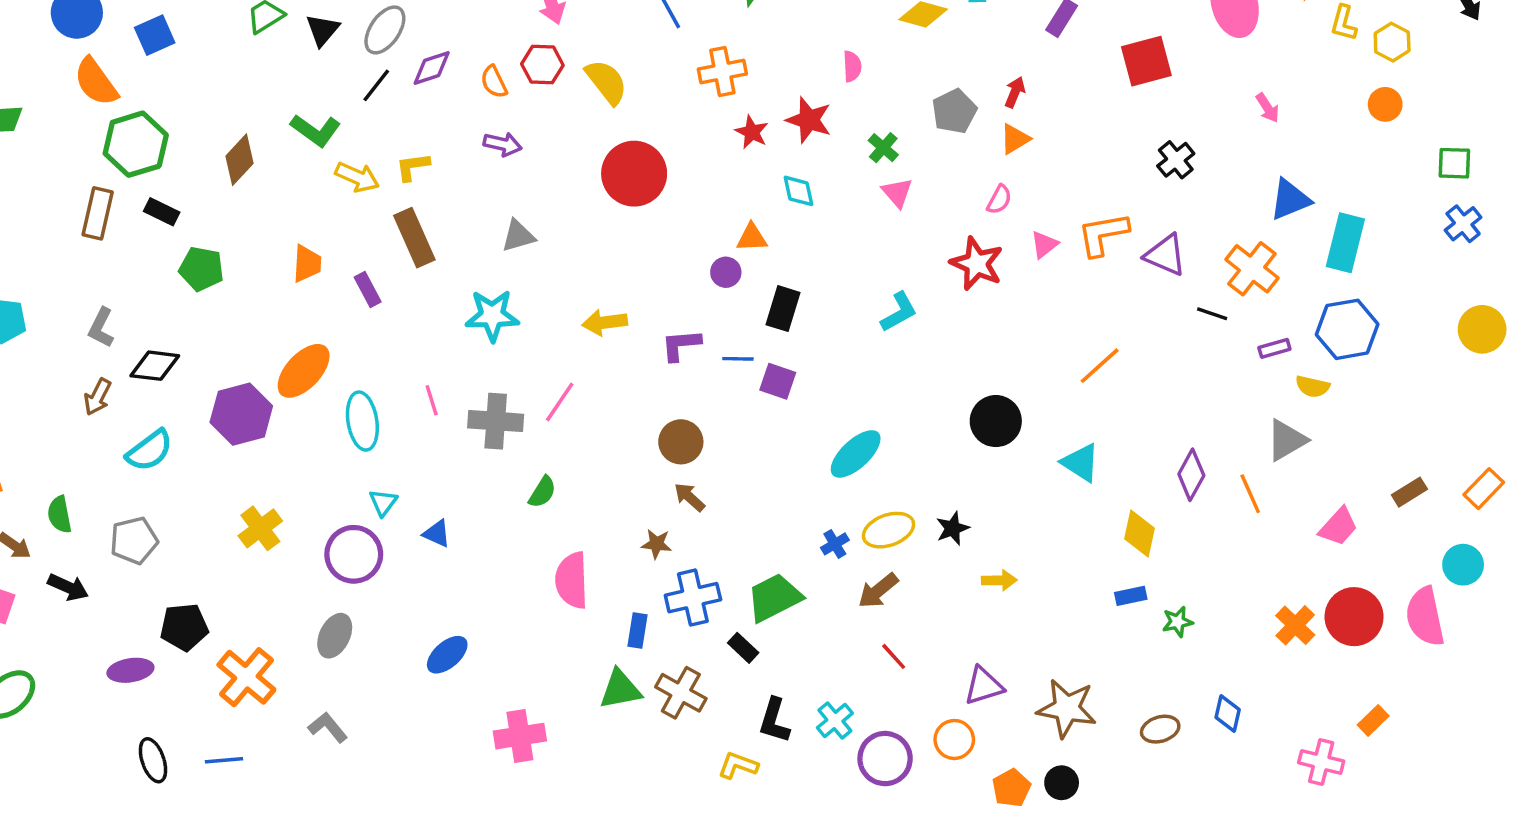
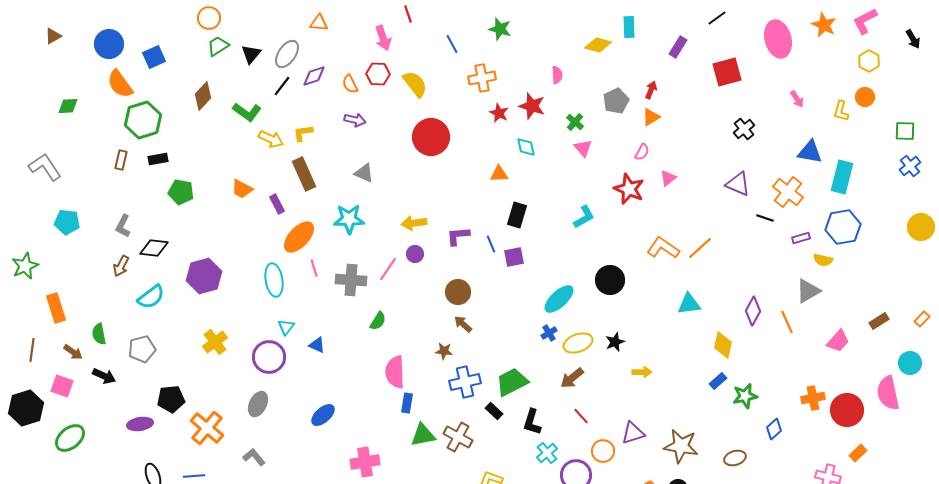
yellow L-shape: (1344, 23) -> (841, 111), moved
brown diamond: (240, 160) -> (203, 96), moved
blue triangle: (1290, 200) -> (810, 152), turned 32
black rectangle: (162, 212) -> (158, 159), turned -36
brown rectangle: (98, 213) -> (121, 160), size x0.7
orange L-shape: (1103, 234) -> (663, 248), moved, turned 44
gray triangle: (518, 236) -> (364, 173), turned 40
orange trapezoid: (307, 264) -> (242, 189), turned 115
purple circle: (726, 272) -> (415, 254), moved
blue line: (738, 359) -> (491, 244), turned 66
orange ellipse: (304, 371) -> (299, 237), moved
purple square: (778, 381) -> (514, 257), turned -30
black circle: (996, 421) -> (610, 280), moved
cyan triangle: (1081, 463) -> (689, 304), turned -40
orange rectangle: (1484, 489) -> (922, 319), size x0.7
blue cross: (835, 544) -> (549, 333), moved
blue rectangle: (1131, 596) -> (718, 381), turned -30
red circle: (1354, 617) -> (847, 410), moved
green star: (1178, 622) -> (745, 396), size x1.4
orange cross: (1295, 625) -> (813, 398), turned 35
blue rectangle: (638, 630) -> (407, 403), moved
blue diamond: (1228, 714) -> (774, 429), moved, turned 35
black L-shape: (774, 720) -> (532, 422), moved
orange circle: (954, 739) -> (603, 451), moved

